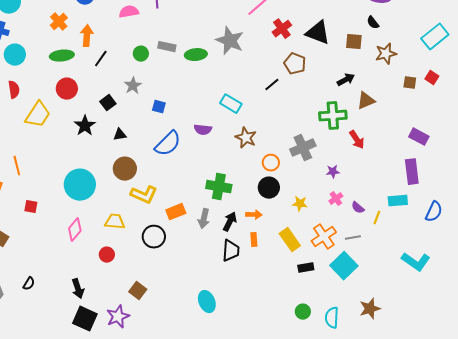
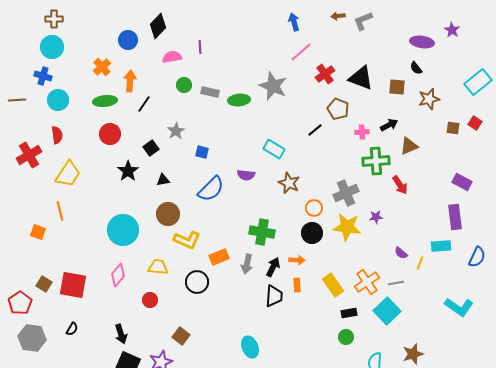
green circle: (141, 54) -> (184, 85), moved
yellow trapezoid: (38, 115) -> (68, 174), moved
pink cross: (336, 199) -> (362, 132), moved, turned 32
yellow star: (300, 204) -> (347, 227), moved, size x1.8
red square: (31, 207) -> (73, 285), moved, size x2.0
green circle: (303, 312) -> (346, 337), moved

